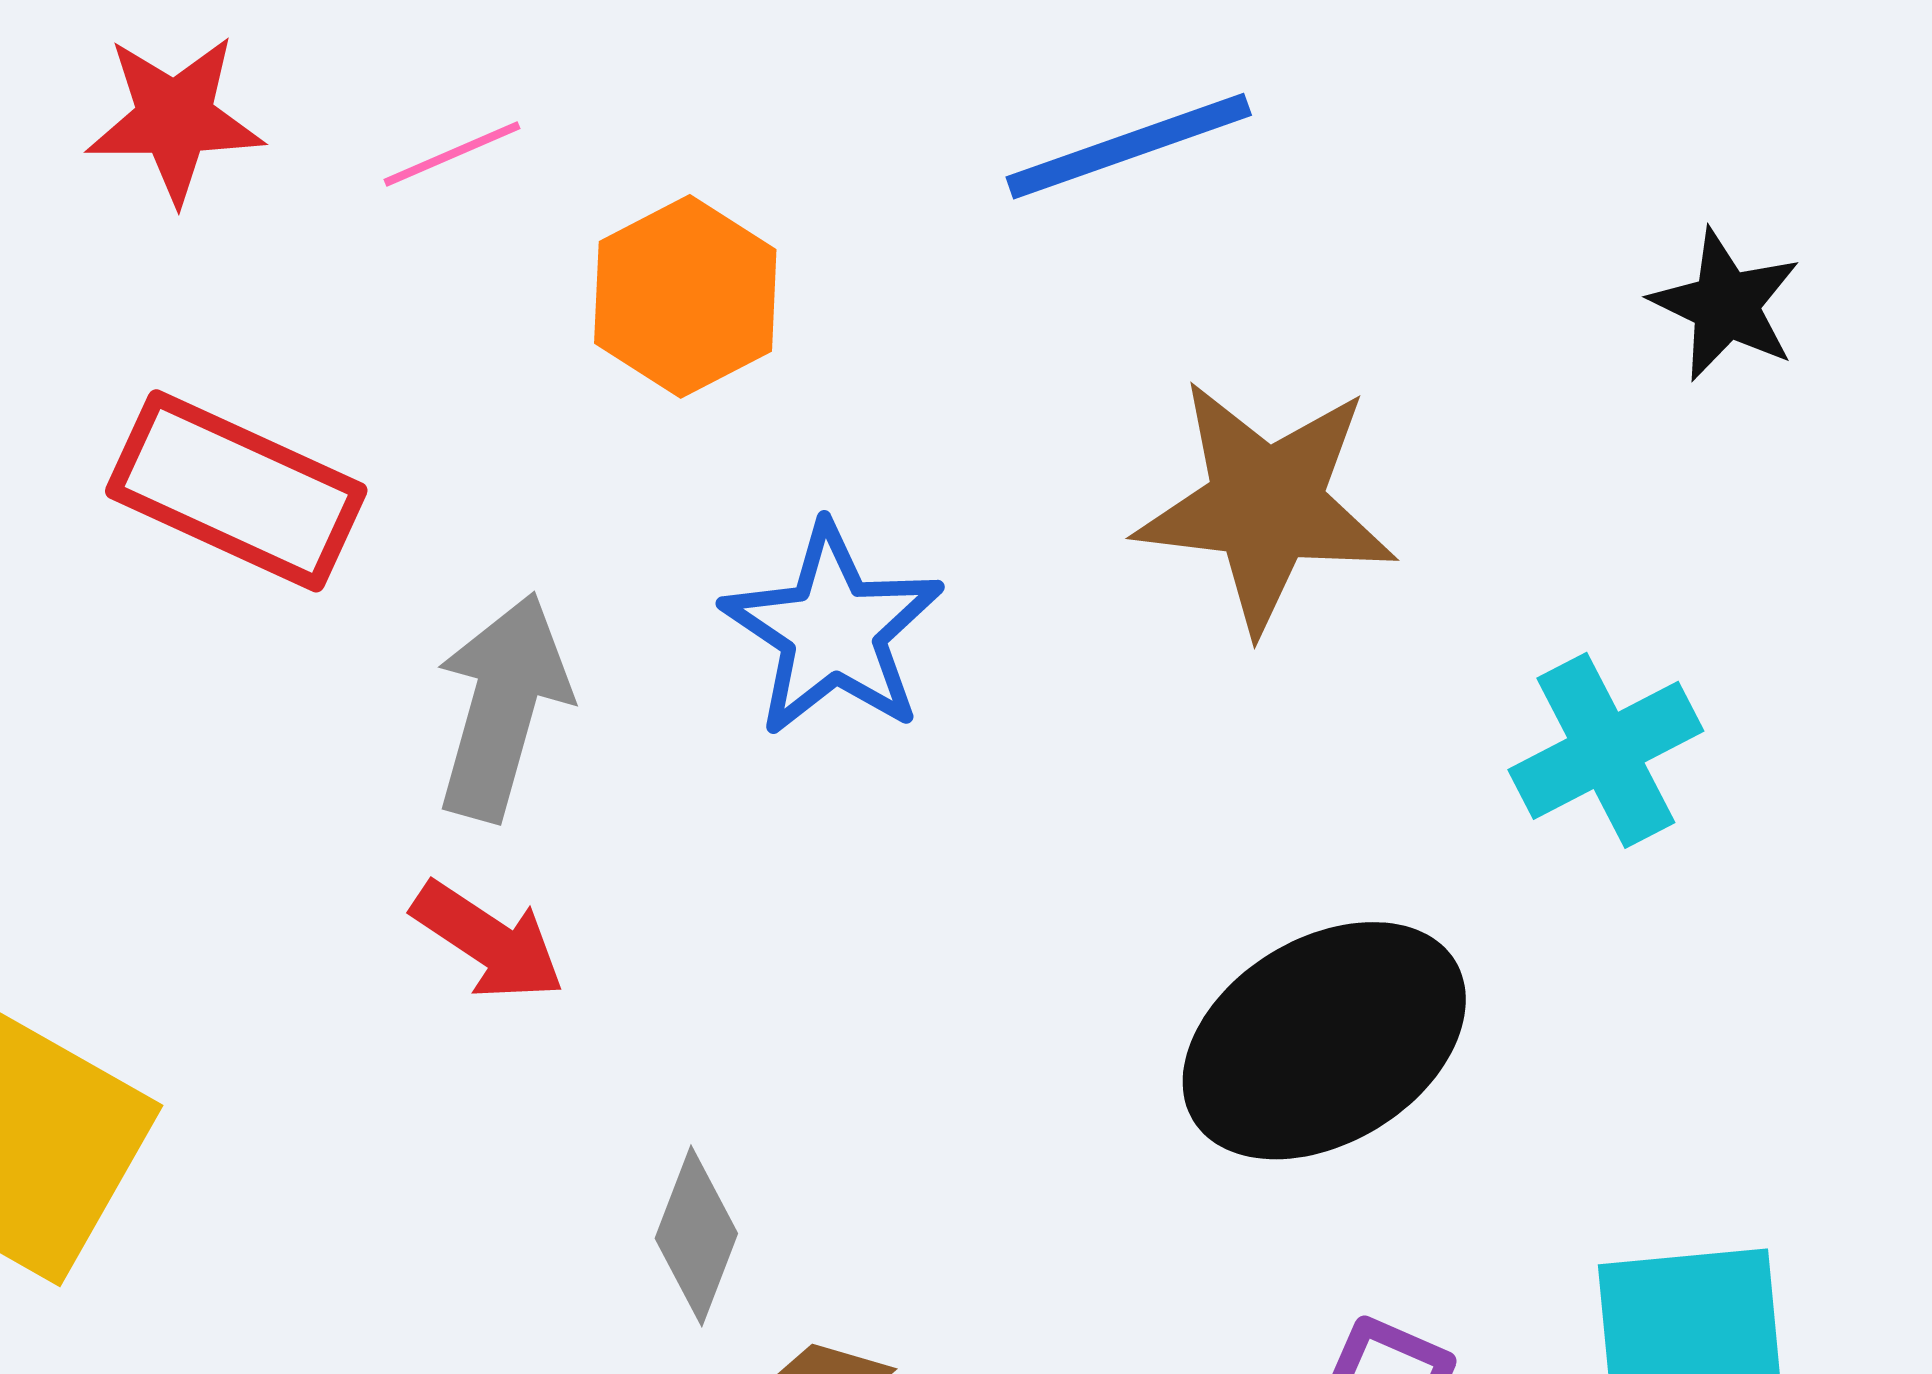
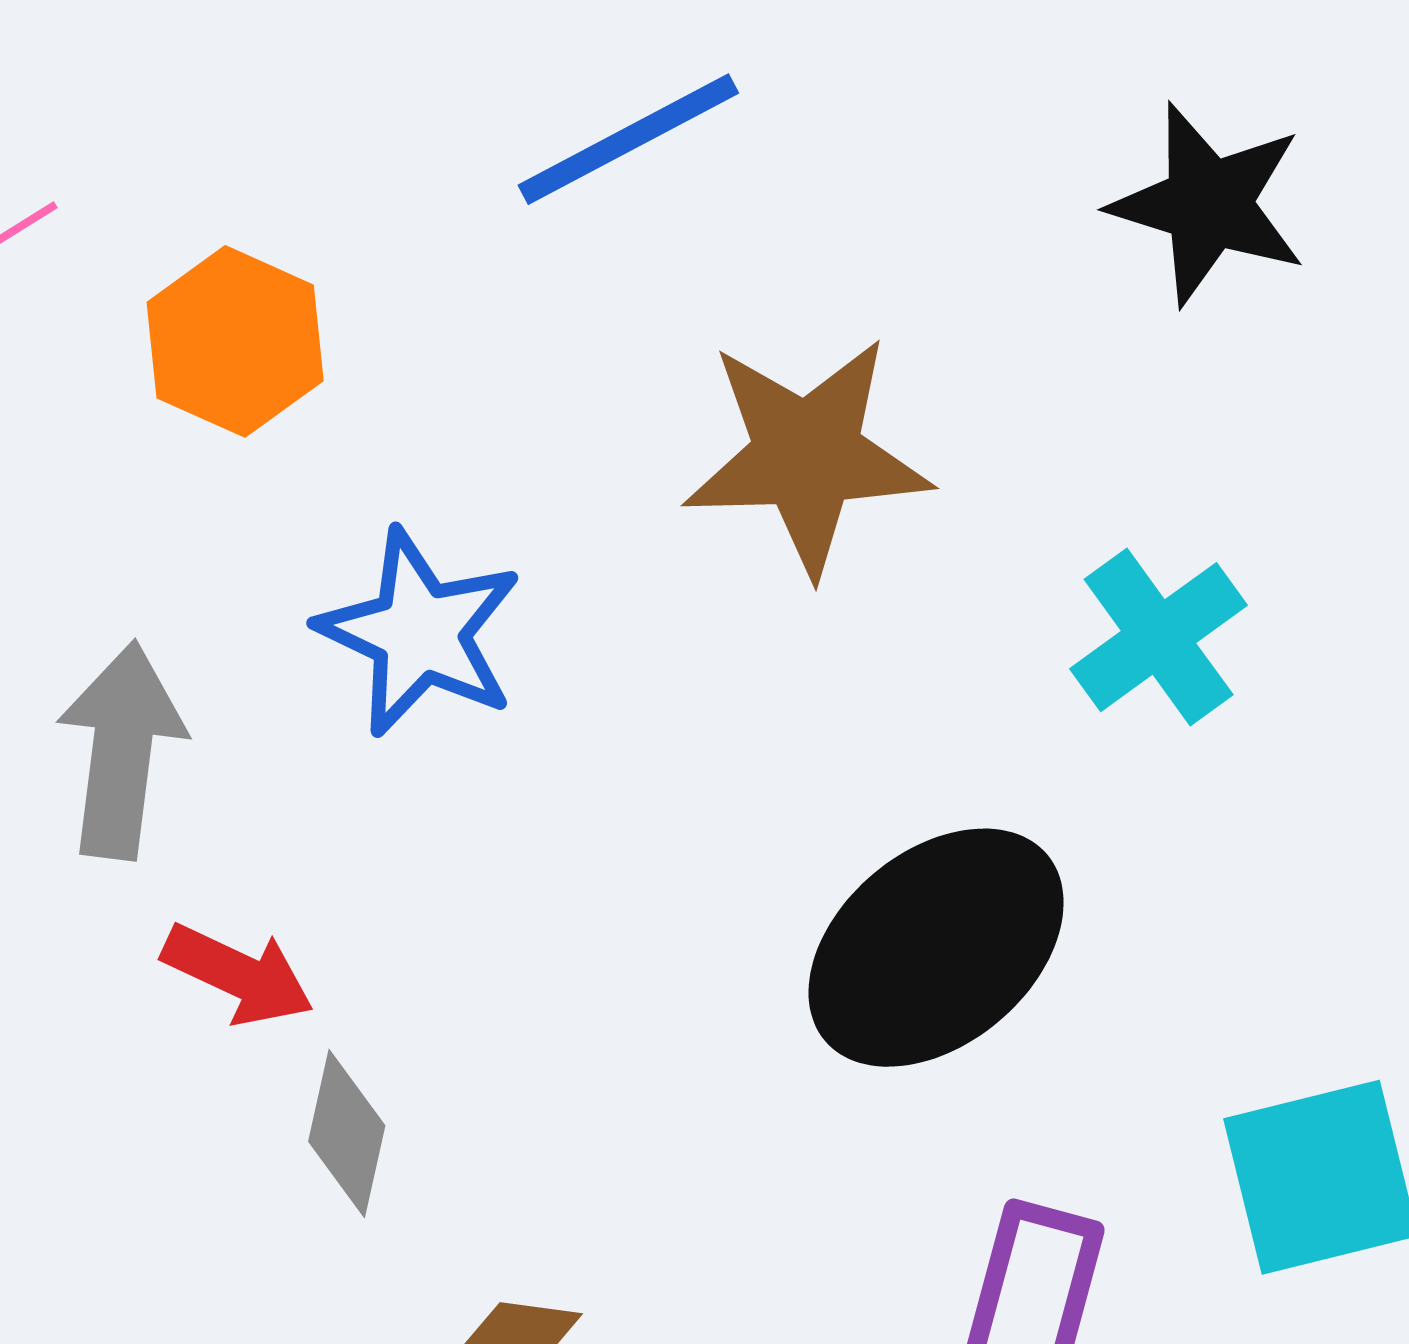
black star: (1726, 305) -> (1208, 204), size x1.4
red arrow: (488, 941) -> (238, 974), moved
gray diamond: (696, 1236) -> (347, 1134), moved

